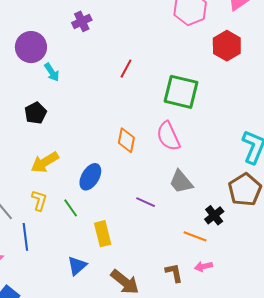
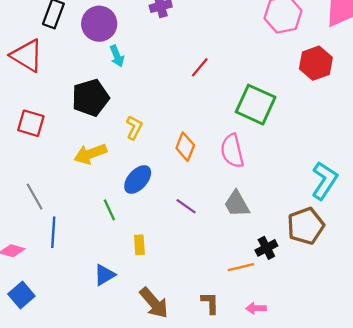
black pentagon: (36, 113) -> (90, 98), size x1.5
yellow L-shape: (39, 200) -> (134, 128), moved
purple line: (146, 202) -> (186, 206), moved
yellow rectangle: (103, 234) -> (139, 245), size x0.7
orange line: (195, 236) -> (241, 267), turned -45
pink arrow: (203, 266) -> (256, 308), moved

